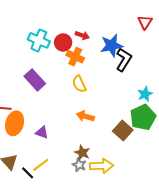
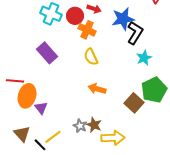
cyan star: (145, 94) -> (144, 58), moved
purple triangle: (42, 132) -> (41, 108), moved, turned 32
gray star: (79, 165) -> (80, 126), moved

